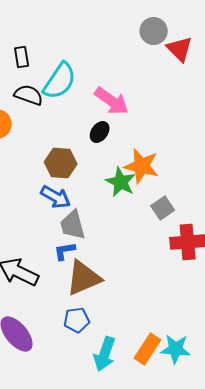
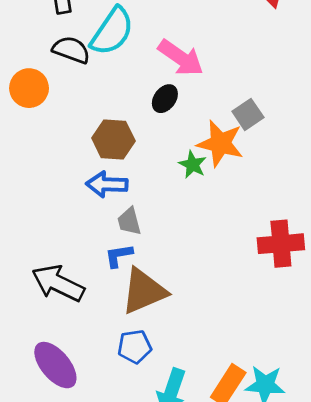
green star: (121, 182) -> (193, 165), size x0.7
blue arrow: (56, 197) -> (107, 184), turned 152
gray square: (163, 208) -> (248, 114), moved
gray trapezoid: (73, 225) -> (129, 221), size x0.7

